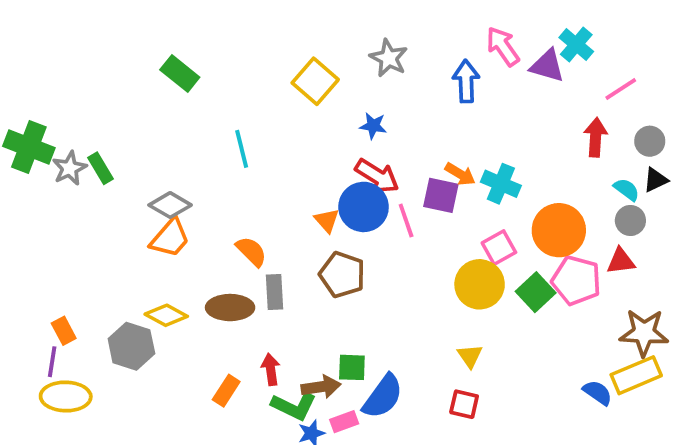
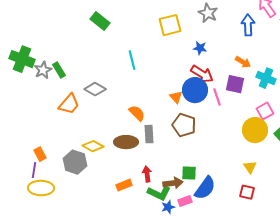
yellow square: (315, 81) -> (170, 25), turned 35
orange arrow: (460, 174) -> (243, 62), moved
orange trapezoid: (170, 238) -> (69, 104), moved
orange rectangle: (226, 391) -> (124, 185), turned 35

